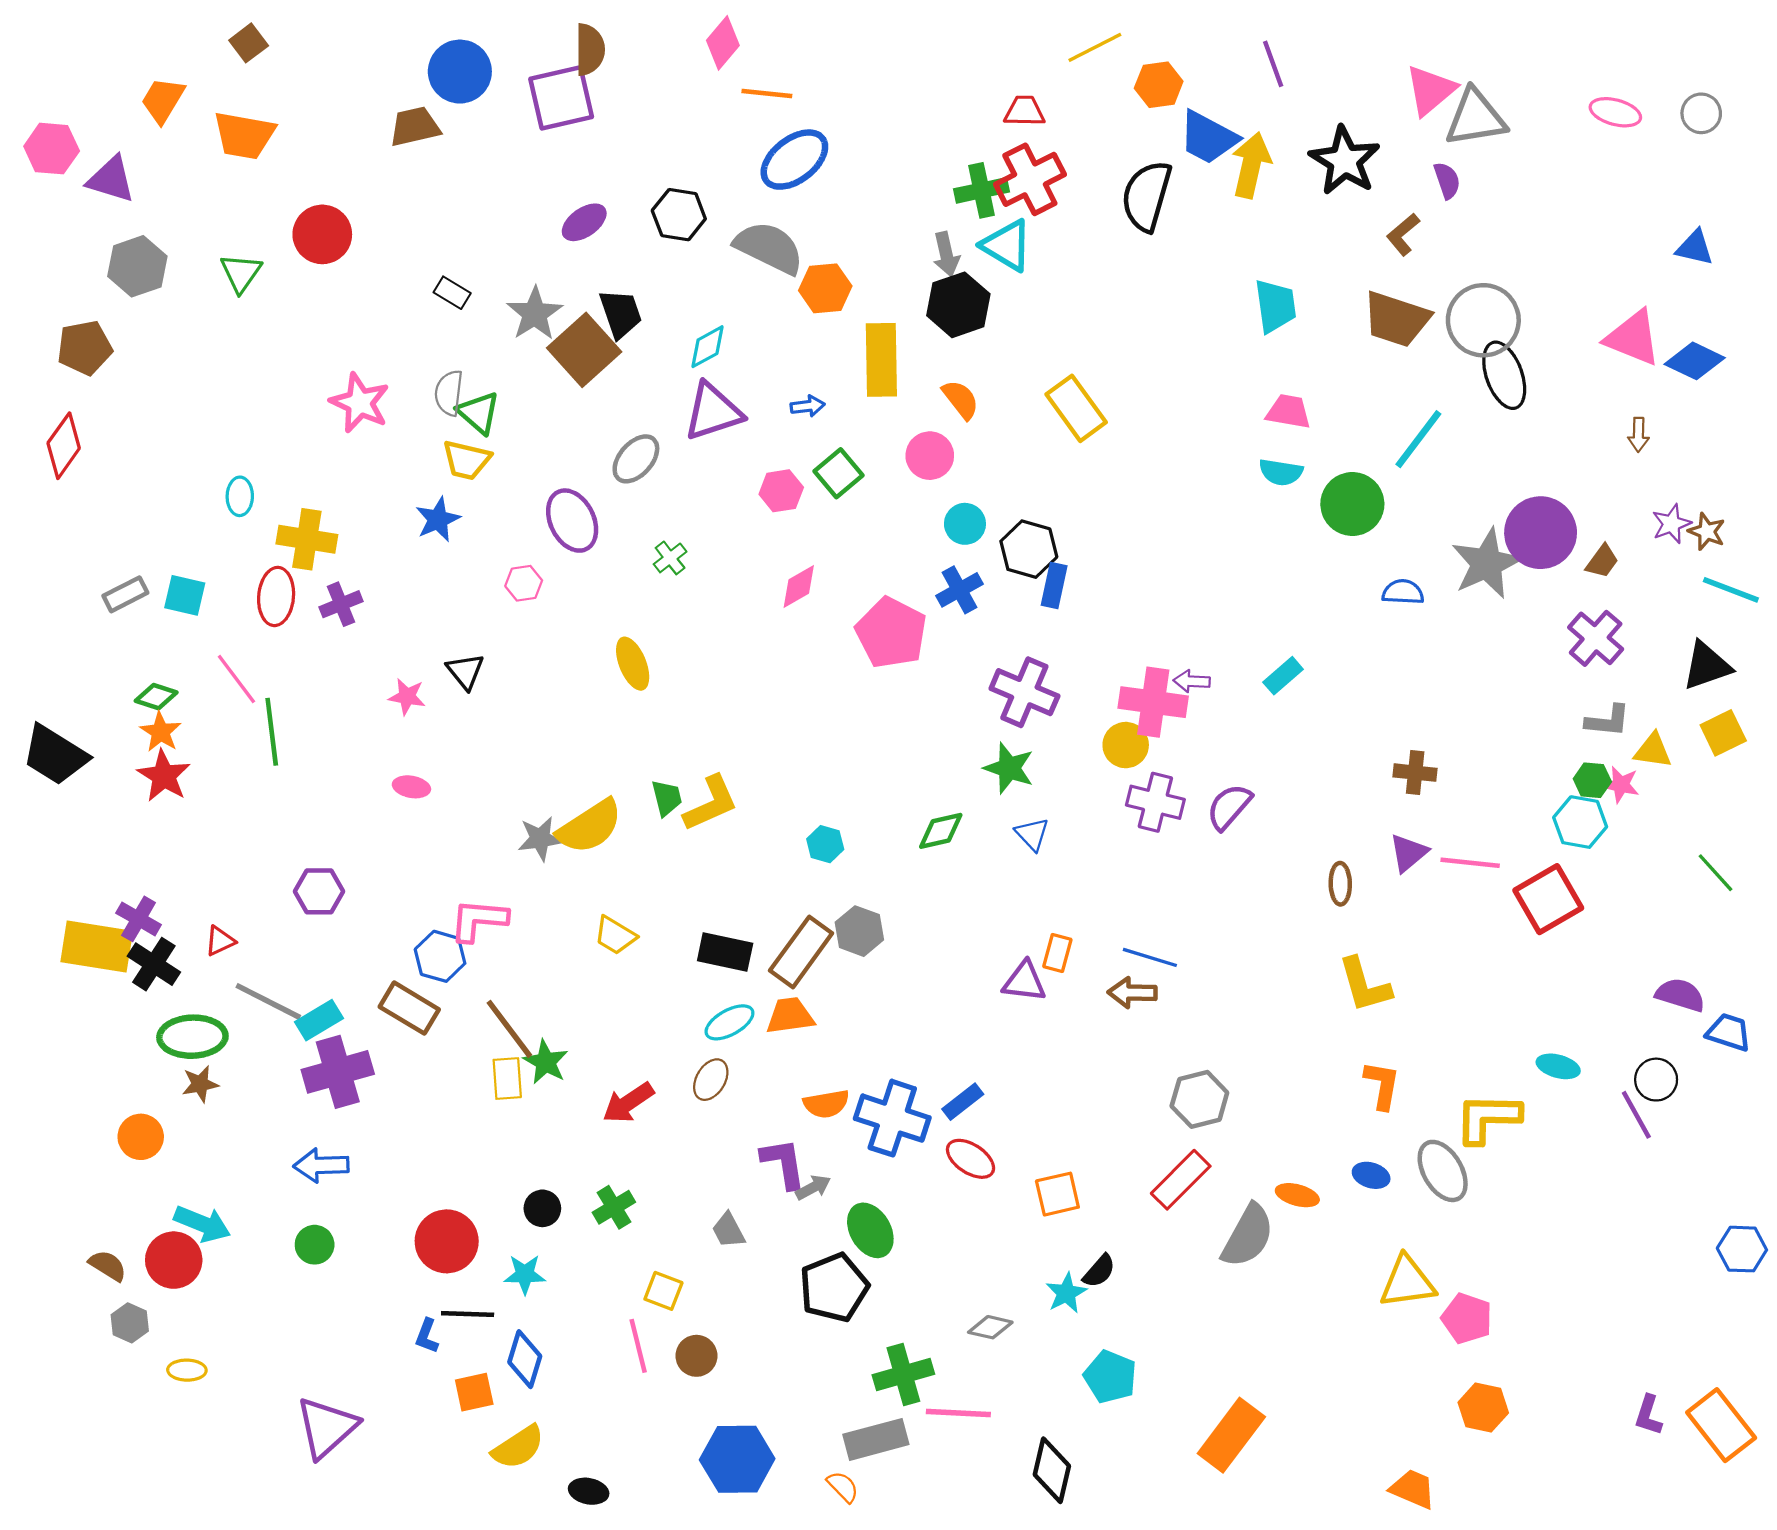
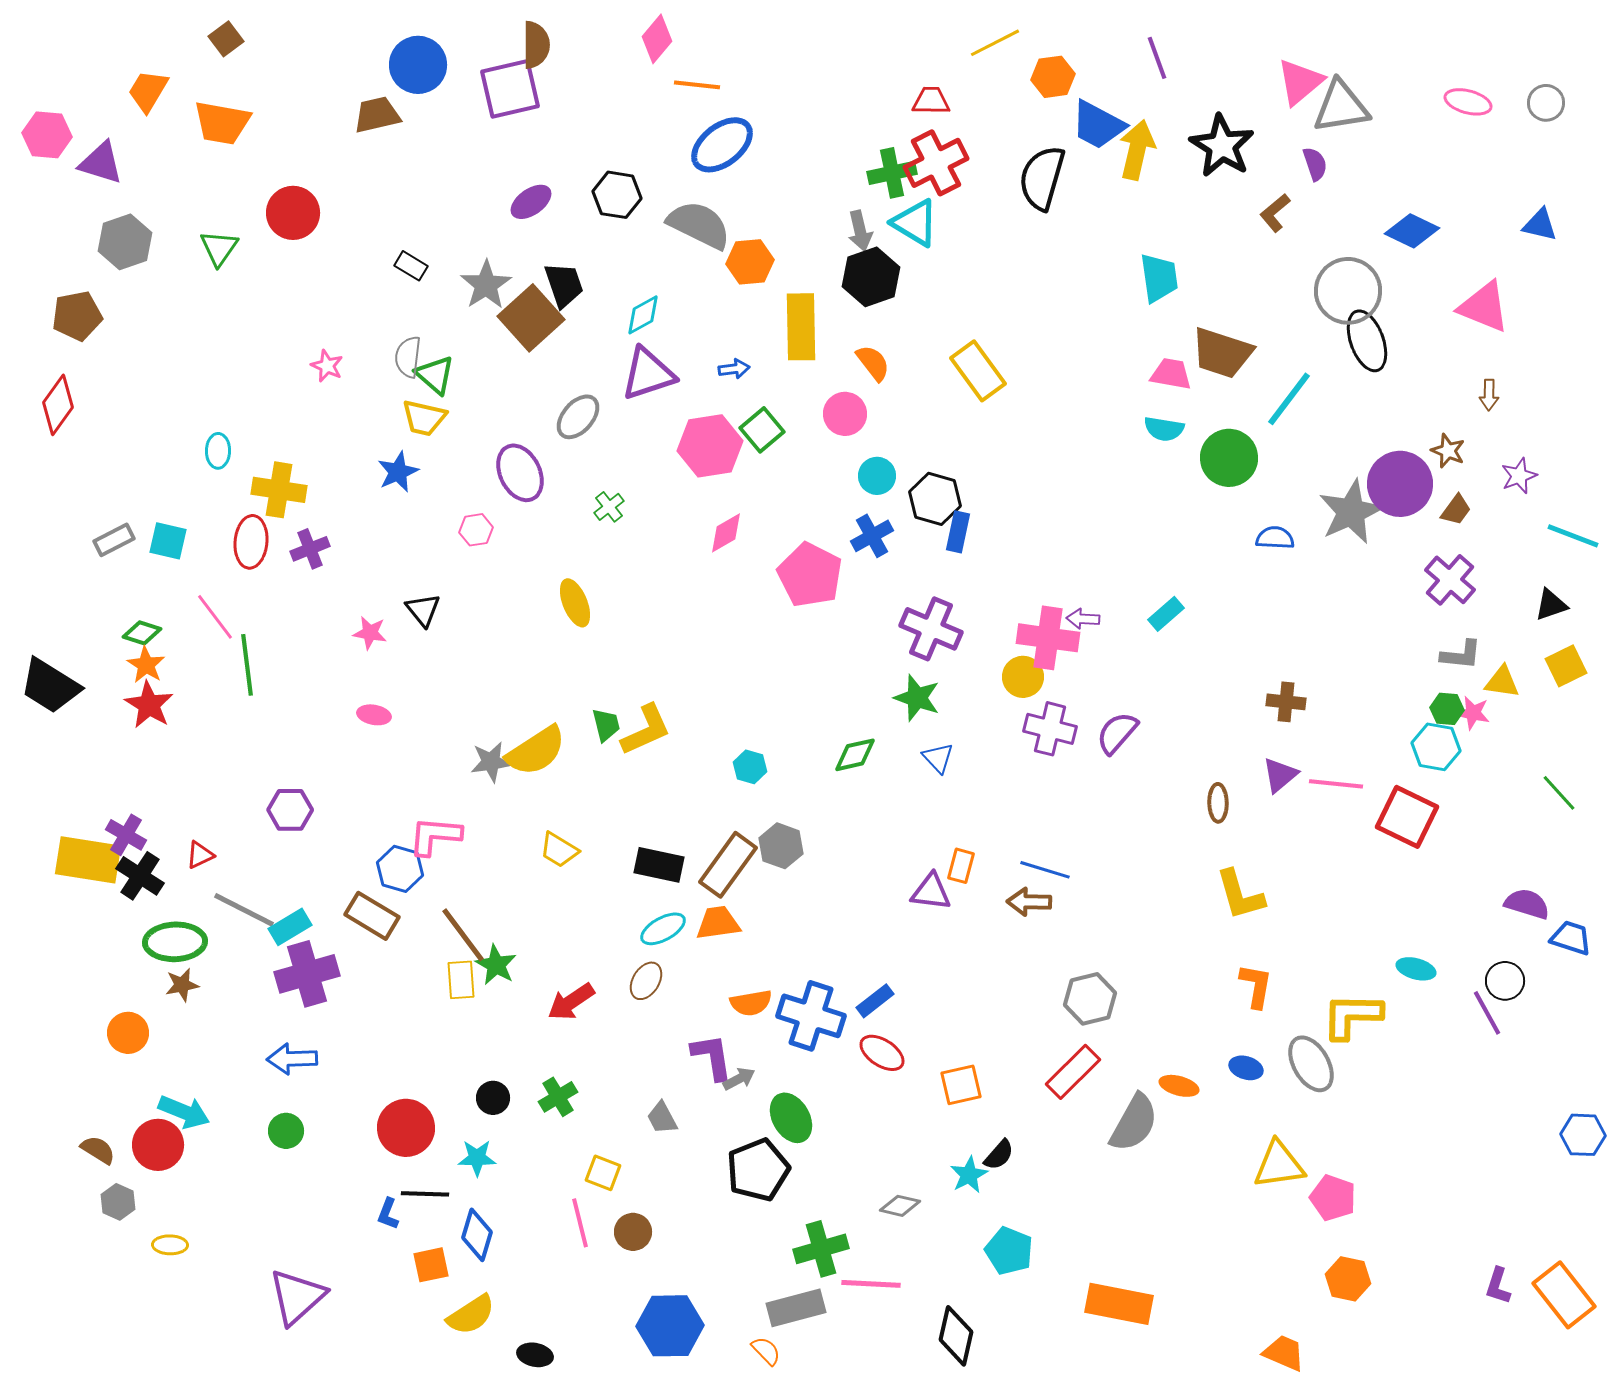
brown trapezoid: (1396, 319) -> (1222, 353), moved
blue diamond: (1695, 361) -> (1412, 231), moved
pink star: (360, 403) -> (327, 366), size x0.6
pink hexagon: (781, 491) -> (710, 446), size x1.6
brown star: (1707, 532) -> (1448, 451), moved
black triangle: (1707, 666) -> (1551, 605), size x0.7
red square: (1548, 899) -> (1407, 817), turned -34
orange rectangle: (1231, 1435) -> (1119, 1304), turned 64

